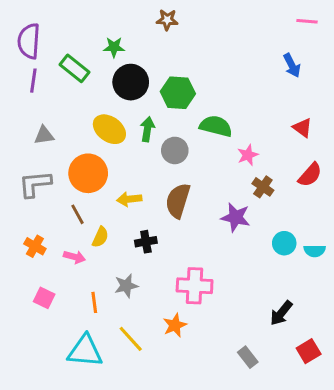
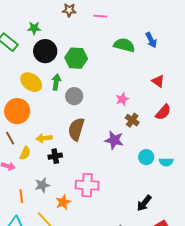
pink line: (307, 21) -> (100, 16), moved
green semicircle: (216, 126) -> (124, 45), moved
yellow arrow: (129, 199) -> (44, 138), moved
orange star: (175, 325) -> (63, 202), moved

